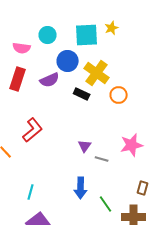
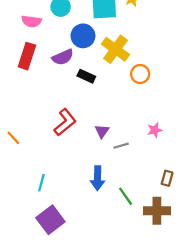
black rectangle: (82, 94) -> (86, 76), moved
red L-shape: (33, 130) -> (65, 122), moved
pink star: (132, 145) -> (155, 130), size x0.6
gray line: (102, 159) -> (121, 146), turned -32

